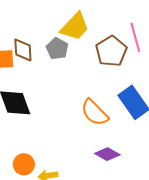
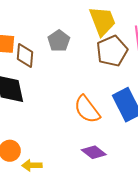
yellow trapezoid: (75, 27) -> (102, 21), moved, turned -72
brown diamond: (23, 50) -> (25, 55), moved

